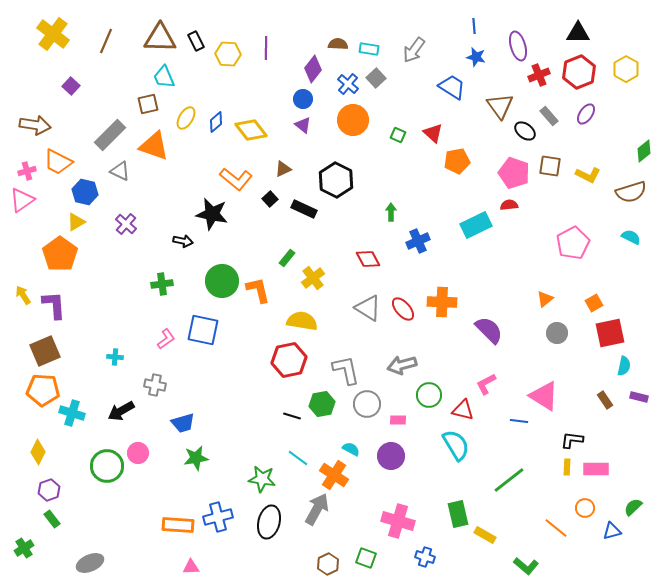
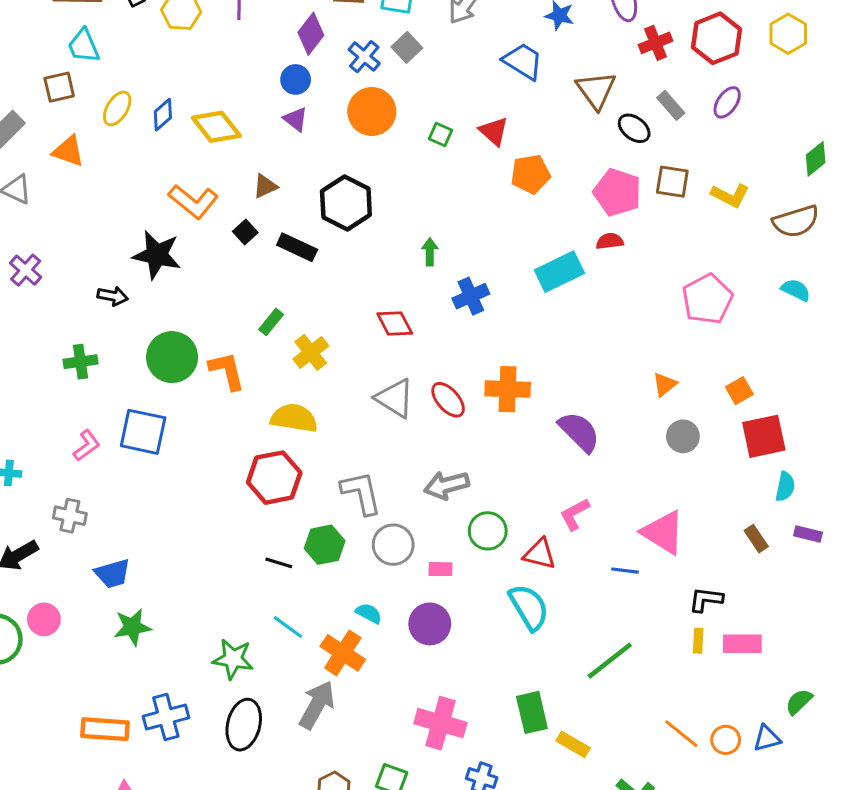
orange triangle: (154, 146) -> (68, 151), size x0.7
orange circle: (585, 508) -> (726, 740), moved

